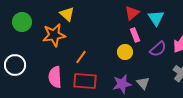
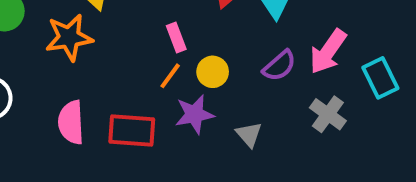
pink rectangle: (135, 35) -> (176, 37), moved
orange line: (81, 57) -> (170, 76), moved
purple star: (122, 84) -> (194, 114), moved

